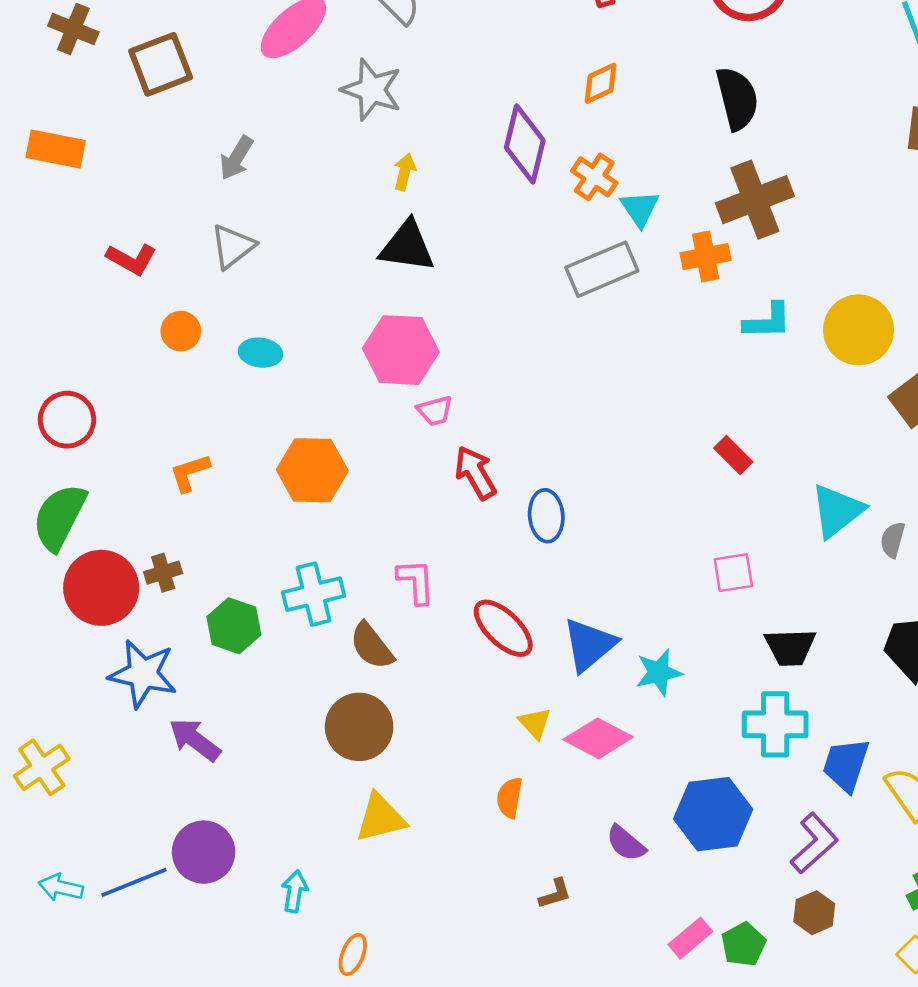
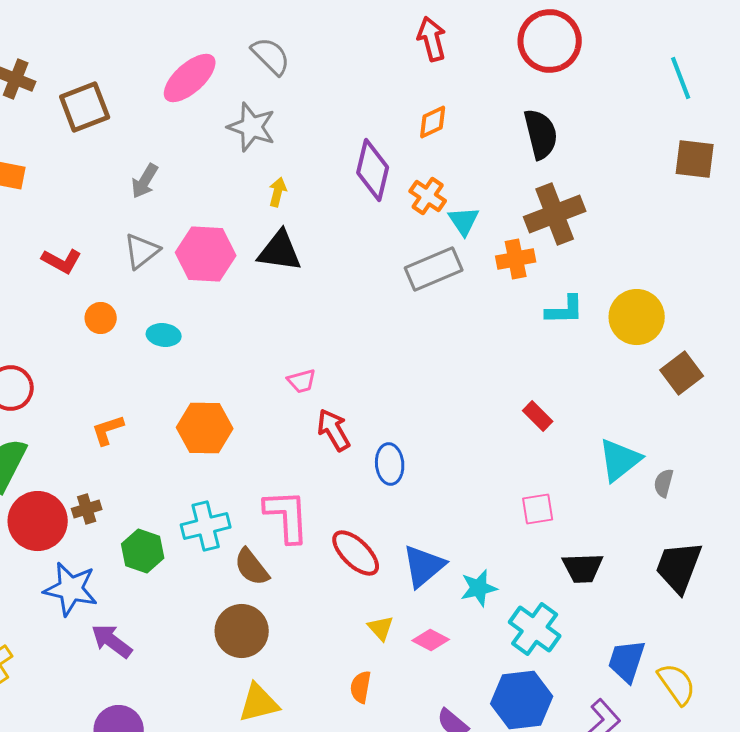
pink hexagon: (401, 350) -> (206, 254), moved
pink L-shape: (416, 581) -> (287, 516), size x1.5
cyan cross: (775, 724) -> (535, 629), moved, turned 36
pink diamond: (598, 738) -> (431, 640), size x0.7

